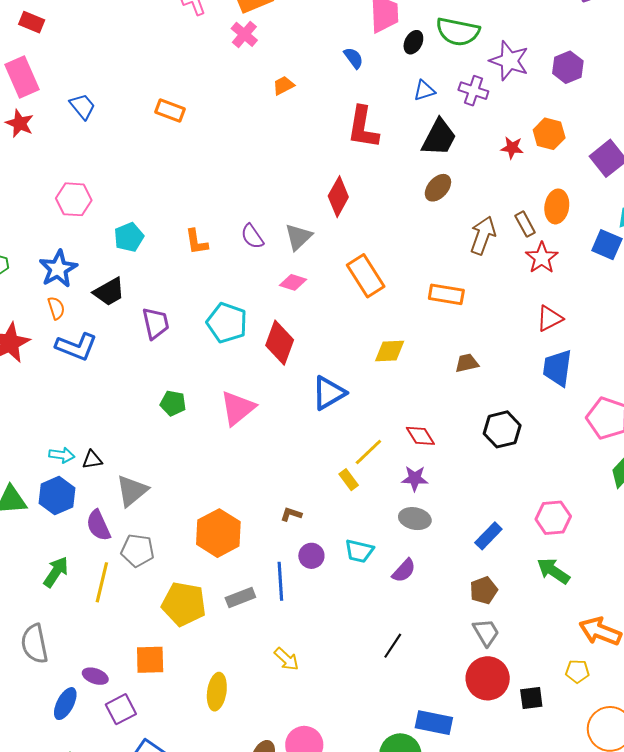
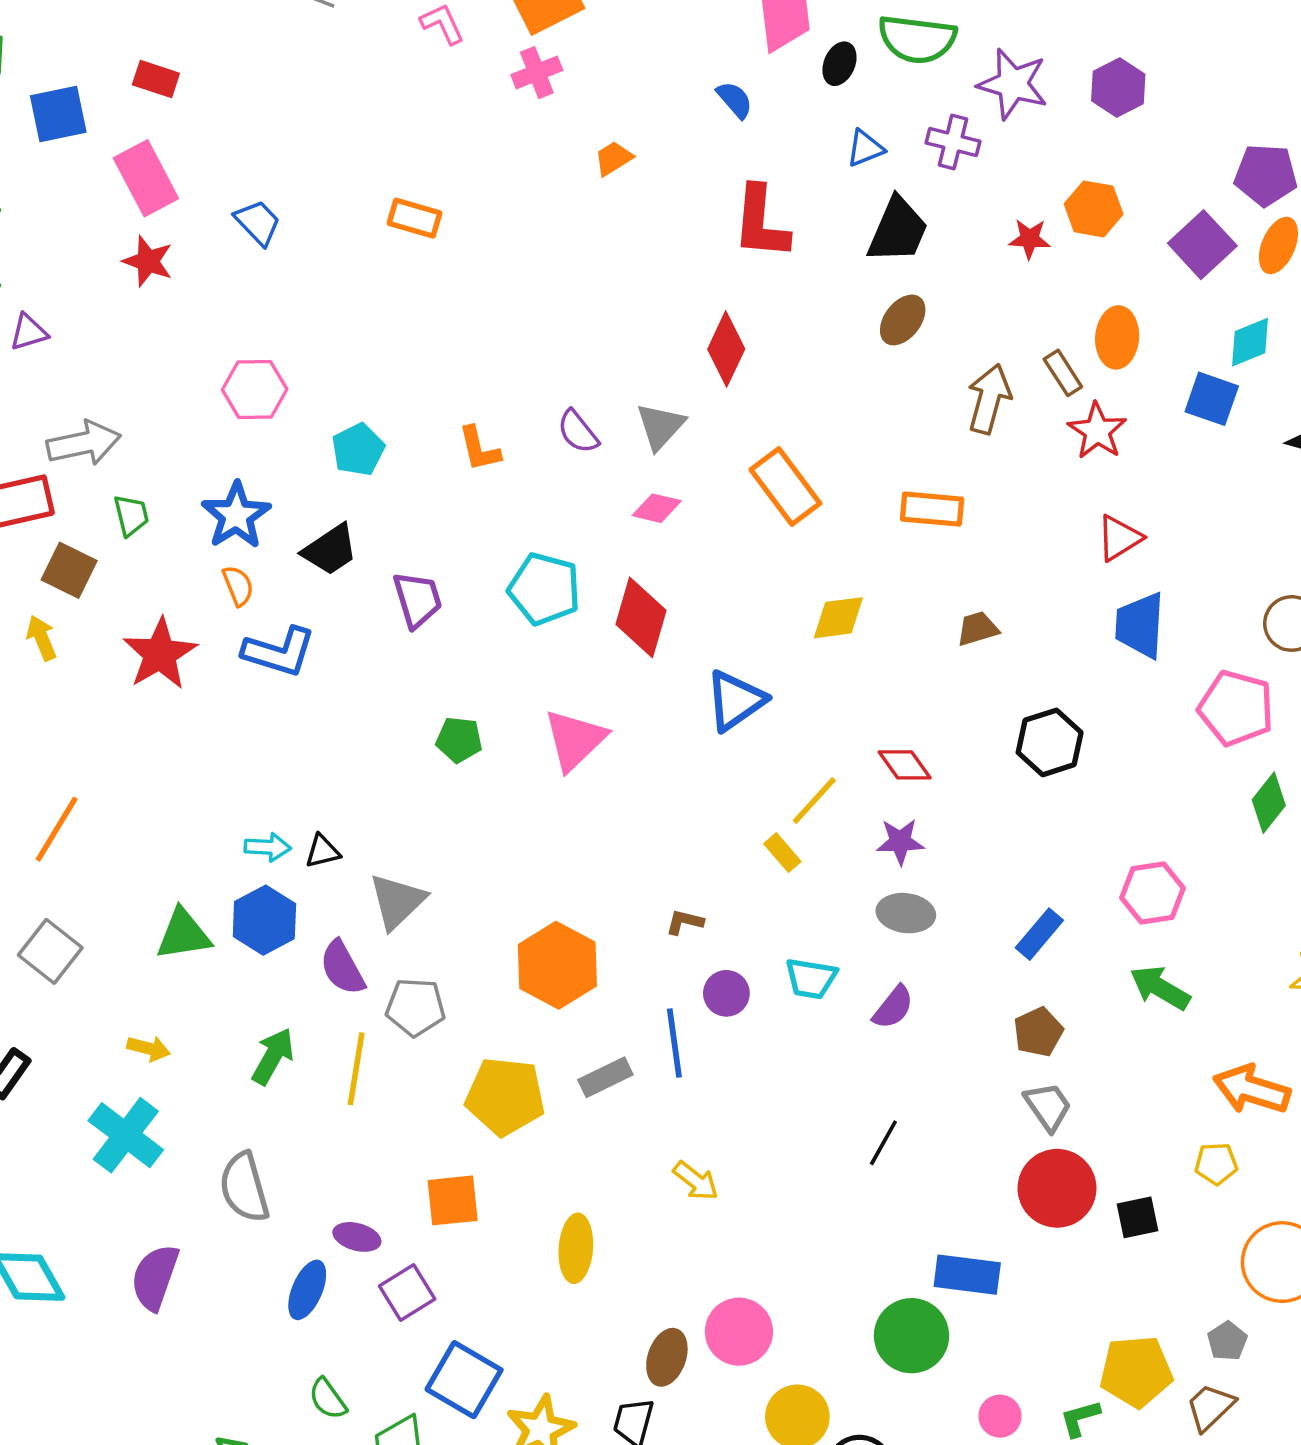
pink cross: (244, 34) -> (537, 73), turned 32

